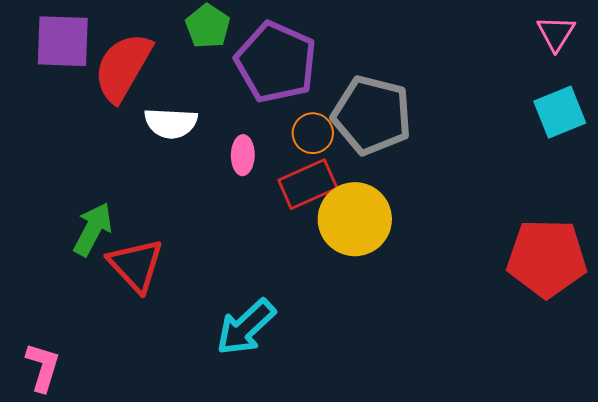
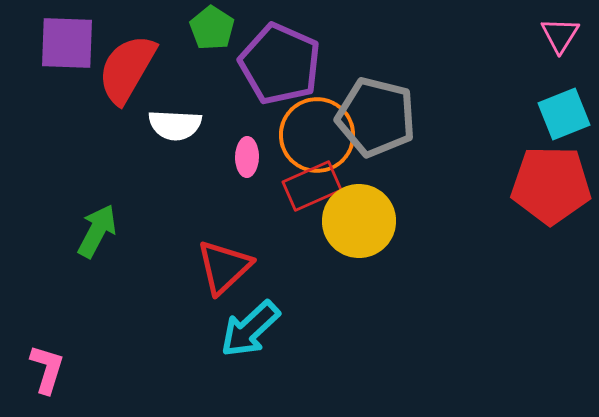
orange circle: (313, 133) -> (317, 135), size x1.8
red pentagon: (547, 258) -> (551, 185), moved
red triangle: (136, 265) -> (224, 267), moved, turned 30

